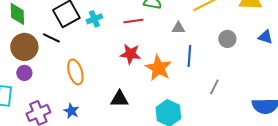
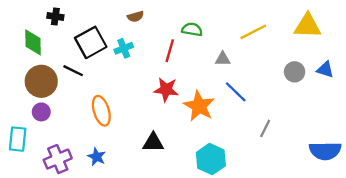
red line: (133, 21) -> (170, 51), turned -66
gray circle: (227, 39) -> (295, 72), moved
blue line: (189, 56) -> (236, 92), turned -50

